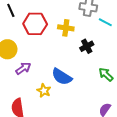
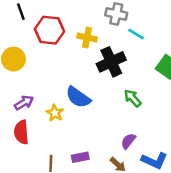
black cross: (87, 46) -> (111, 62), size x1.6
purple arrow: (23, 68) -> (24, 103), moved

